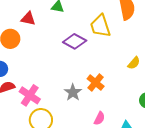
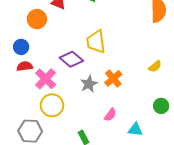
yellow trapezoid: (100, 26) -> (96, 42), moved
purple diamond: (75, 41) -> (71, 59), moved

